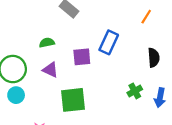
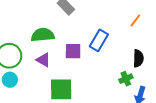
green semicircle: (47, 43) -> (43, 35), size x1.6
green cross: (135, 91) -> (126, 79), moved

